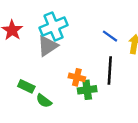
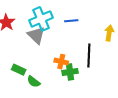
blue line: (110, 36) -> (71, 21), moved, turned -40
gray triangle: (48, 46) -> (36, 35), turned -42

